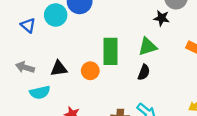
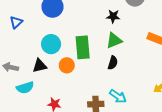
cyan circle: (56, 15) -> (51, 44), moved
black star: (162, 18) -> (113, 16), moved
blue triangle: (28, 25) -> (16, 22), moved, turned 40

